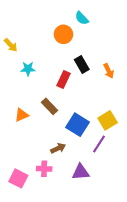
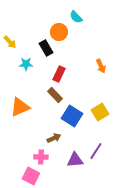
black rectangle: (82, 64) -> (46, 48), moved
brown rectangle: (49, 106) -> (55, 95), moved
orange triangle: (22, 115) -> (20, 107), size x1.5
purple line: (99, 144) -> (96, 151), moved
pink square: (18, 178) -> (31, 176), moved

